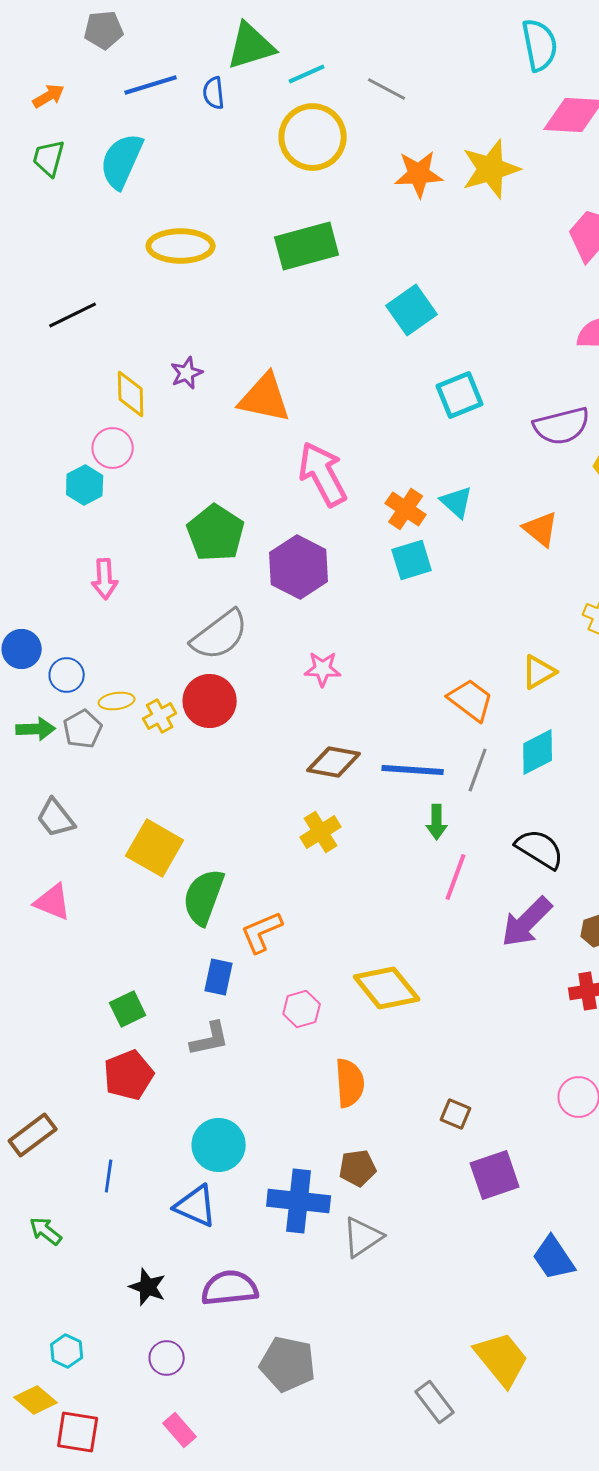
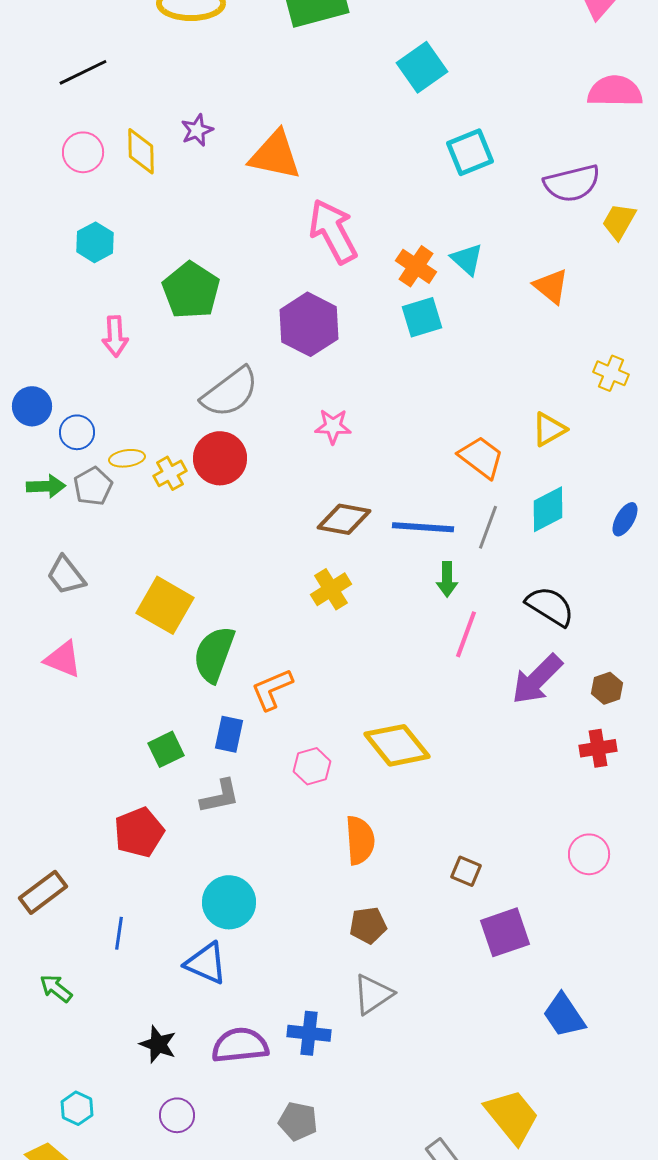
pink circle: (113, 448) -> (83, 152), moved
green pentagon: (216, 533) -> (191, 290), moved
green square: (128, 1009) -> (166, 749), moved
blue cross: (299, 1201) -> (309, 1033), moved, size x0.7
gray pentagon: (288, 1364) -> (298, 1121), size x0.7

